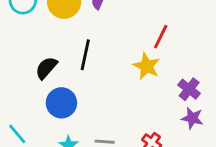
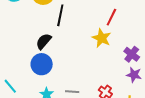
black line: (85, 55) -> (60, 15), moved
black semicircle: (46, 68) -> (44, 41), moved

